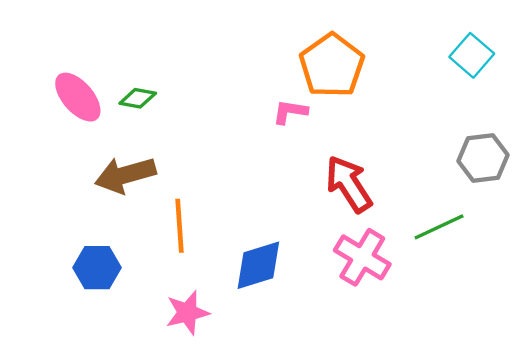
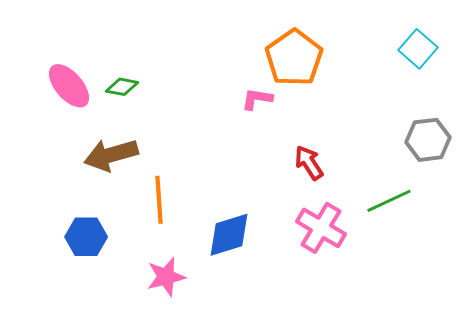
red arrow: (349, 184) -> (309, 163), size x0.7

